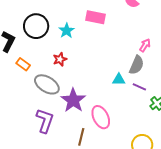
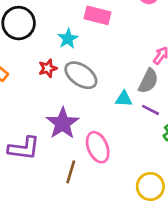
cyan star: (67, 31) -> (68, 39), moved
gray ellipse: (47, 84) -> (81, 75), moved
purple L-shape: (45, 121) -> (24, 148), turned 75

